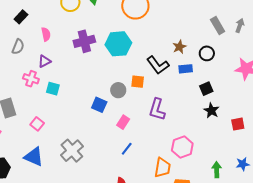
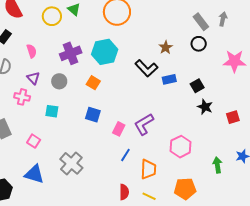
black circle: (207, 53) -> (199, 44), moved
purple triangle: (44, 61) -> (33, 78), turned -40
blue rectangle: (186, 69) -> (169, 79), moved
orange square: (138, 82) -> (93, 83), moved, turned 32
cyan square: (53, 89) -> (52, 111), moved
gray circle: (118, 90) -> (59, 81), moved
purple L-shape: (157, 109) -> (144, 124), moved, turned 50
orange trapezoid: (163, 168) -> (148, 169), moved

